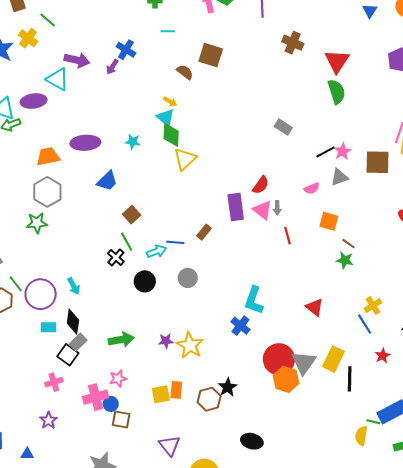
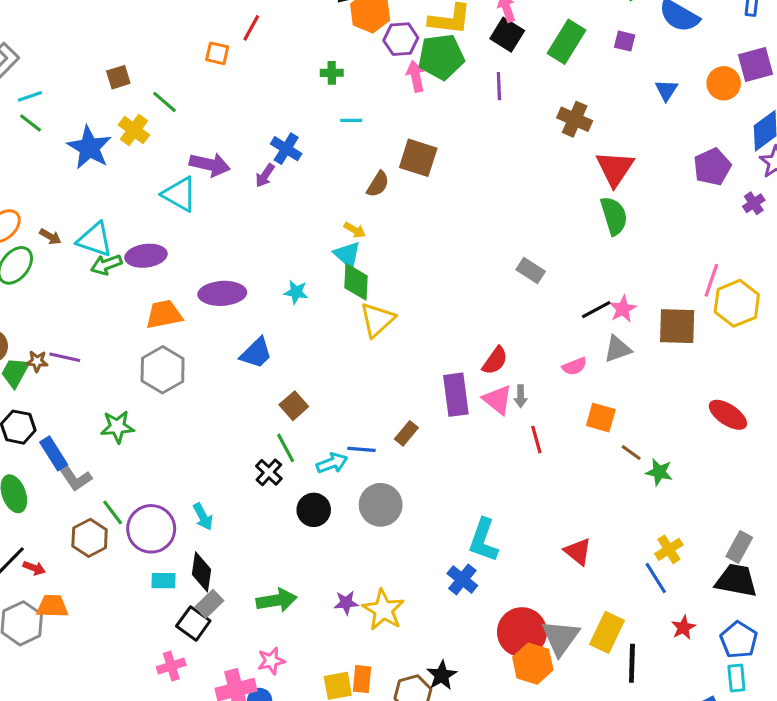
brown cross: (293, 43) -> (575, 119), moved
brown semicircle: (185, 72) -> (378, 184), turned 84
purple ellipse: (34, 101) -> (146, 256), moved
green star: (37, 223) -> (117, 427), moved
green star: (345, 260) -> (659, 472), moved
gray circle: (188, 278) -> (381, 505), size x1.4

